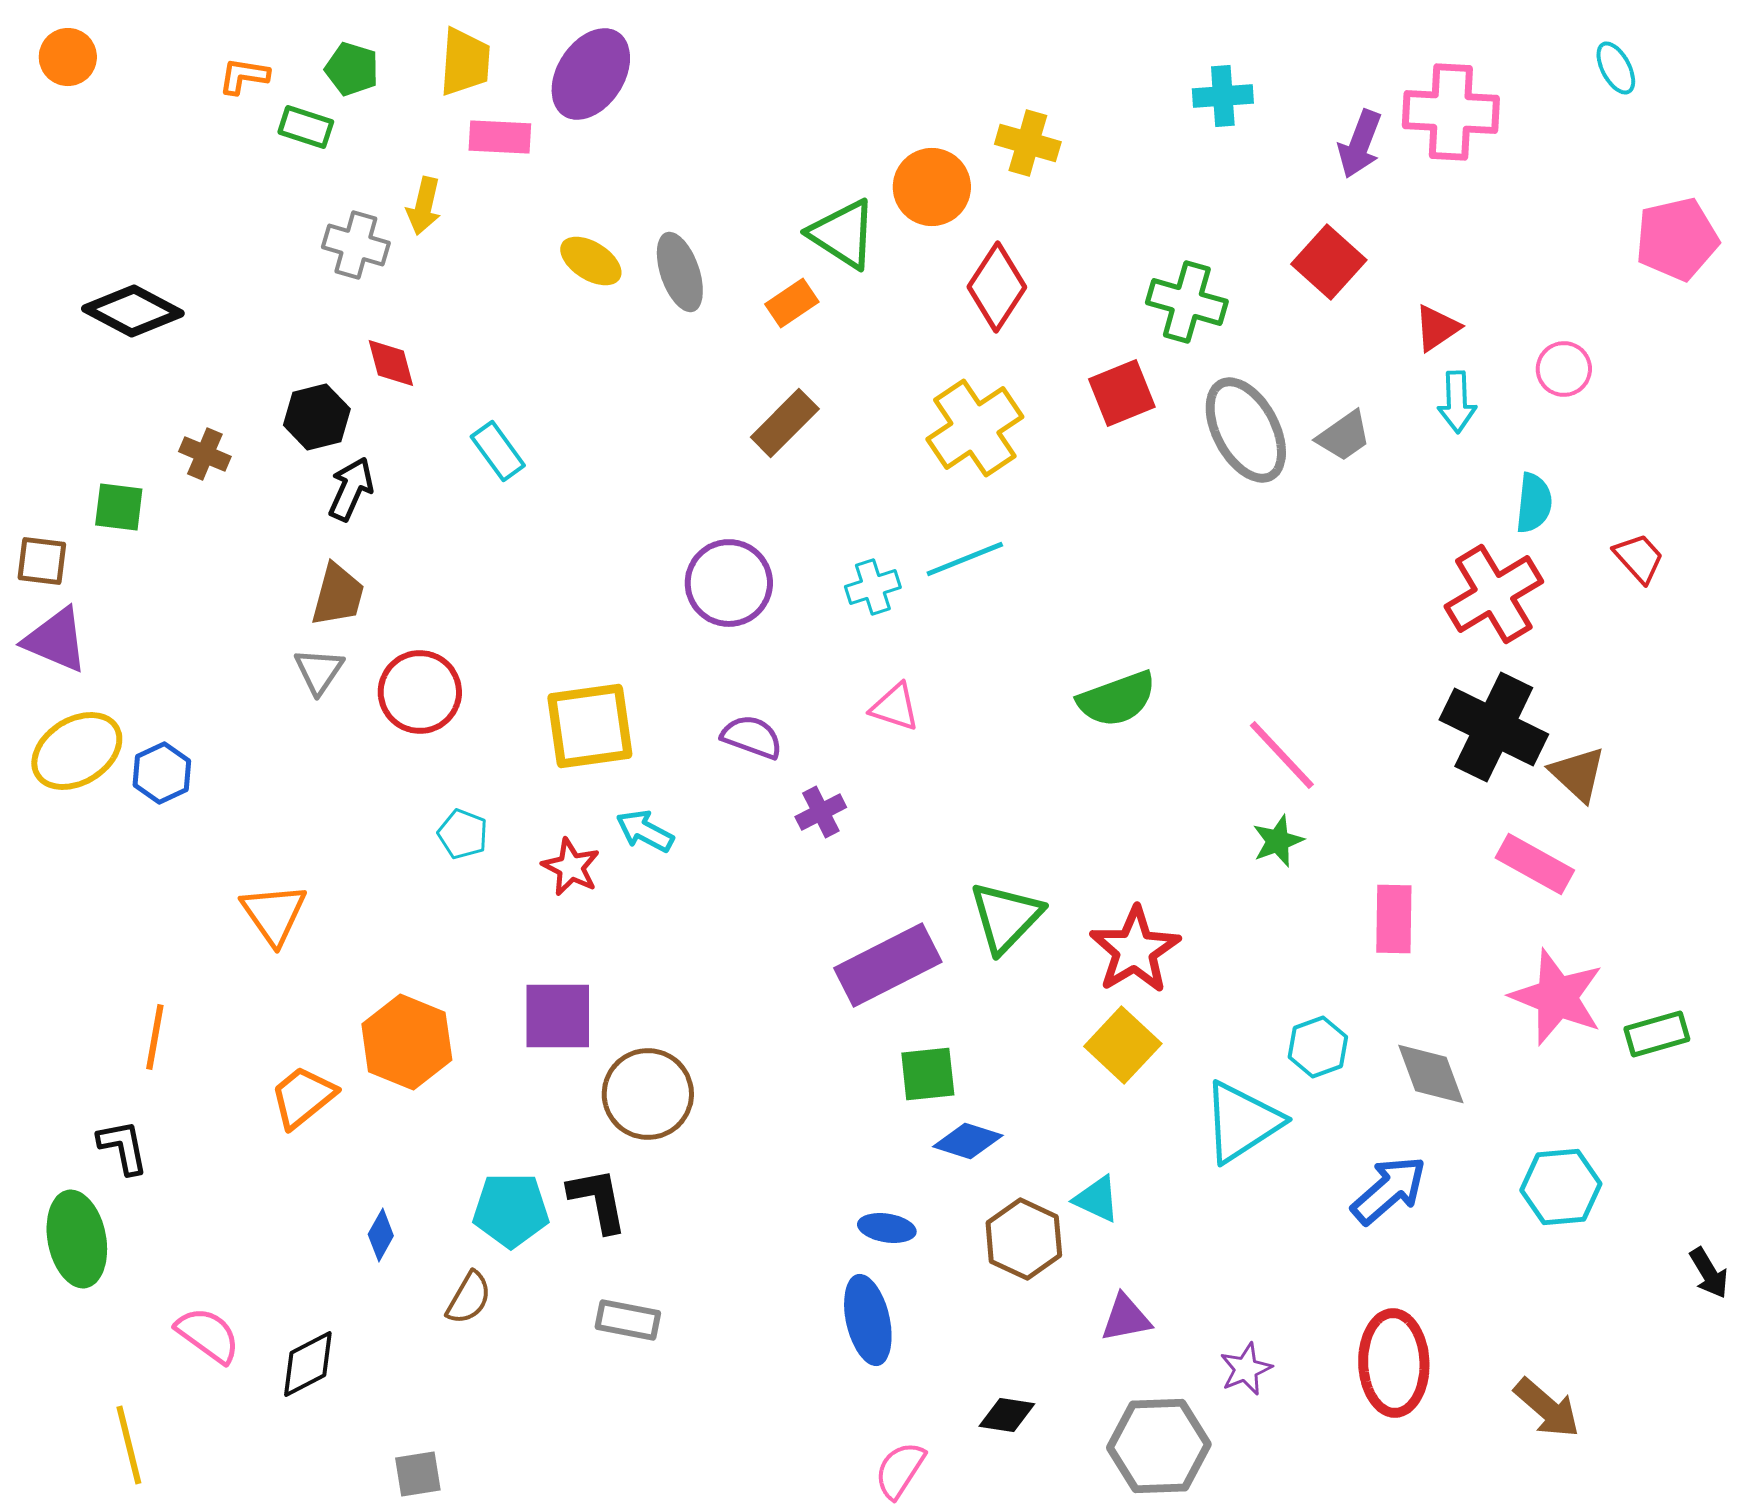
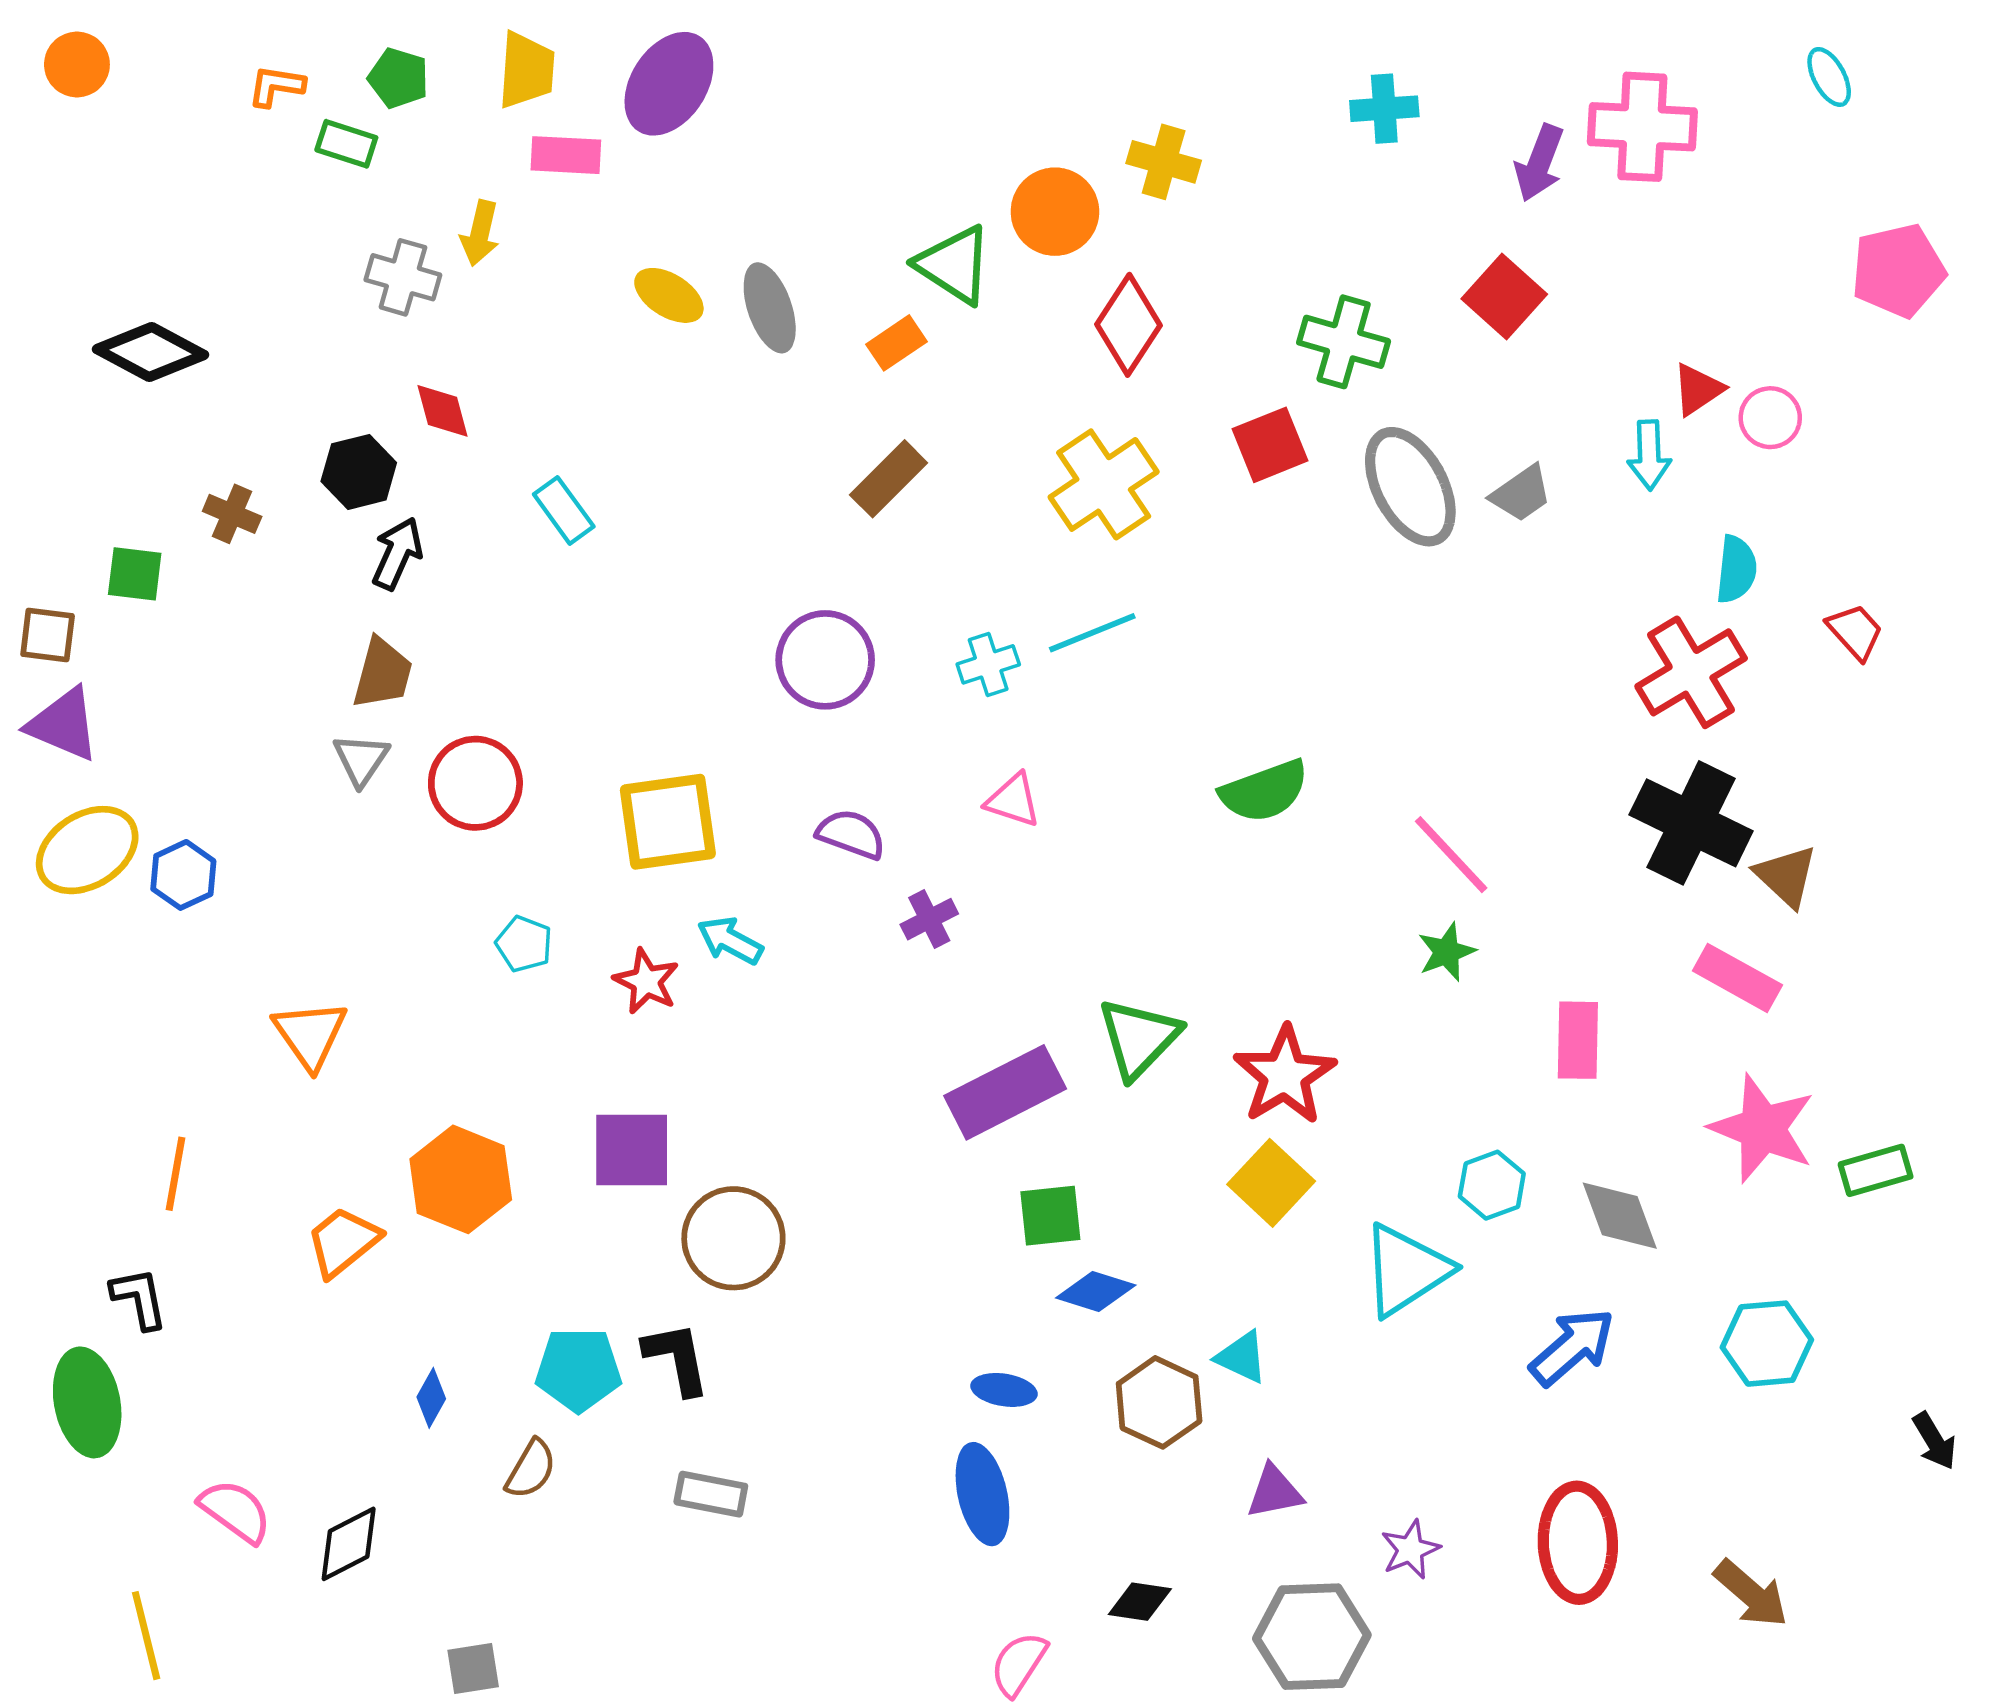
red triangle: (1437, 328) -> (1698, 389), moved

